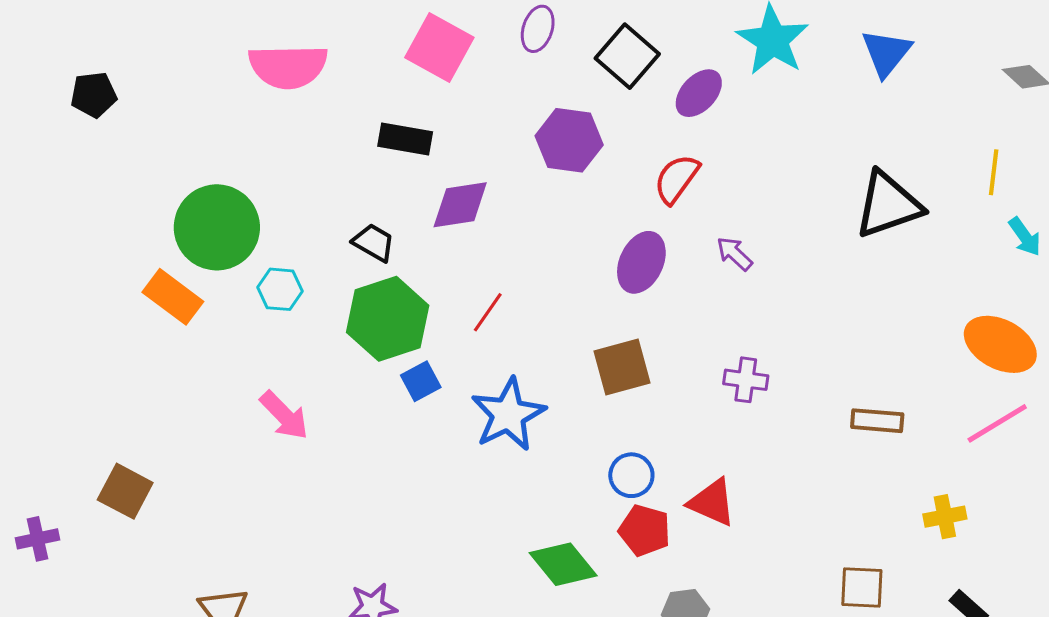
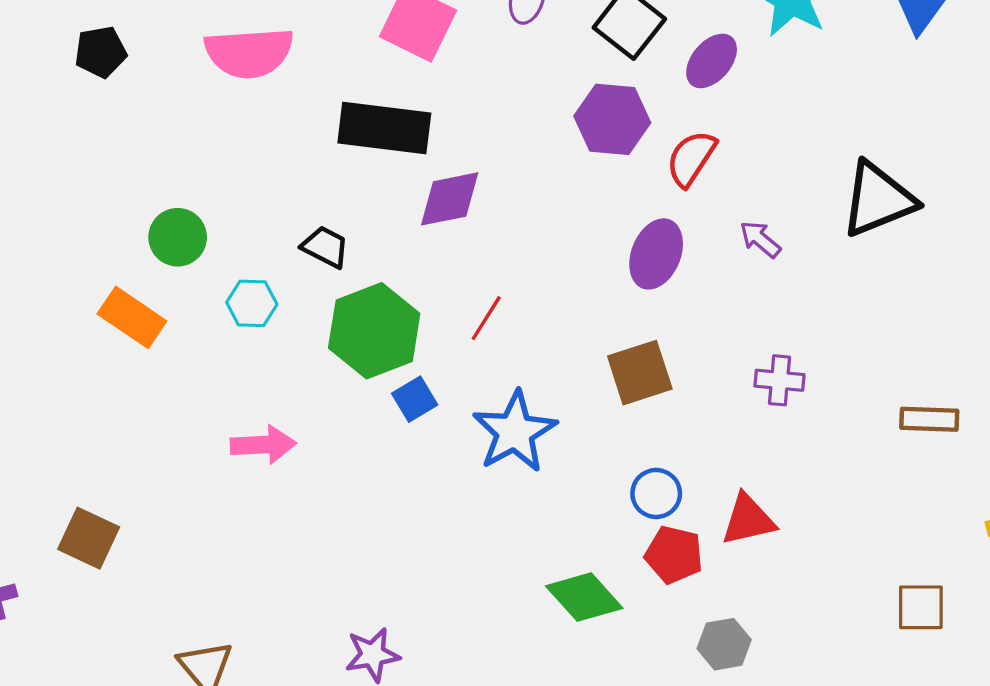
black pentagon: (94, 95) -> (101, 52), moved
black rectangle: (405, 139) -> (384, 128), size x1.5
purple hexagon: (569, 140) -> (612, 119), moved
black triangle: (888, 205) -> (878, 199), moved
green circle: (217, 227) -> (178, 237), size x0.6
black trapezoid: (374, 243) -> (325, 247), moved
pink arrow: (284, 415) -> (263, 445), turned -46
red triangle: (712, 502) -> (748, 520), turned -34

